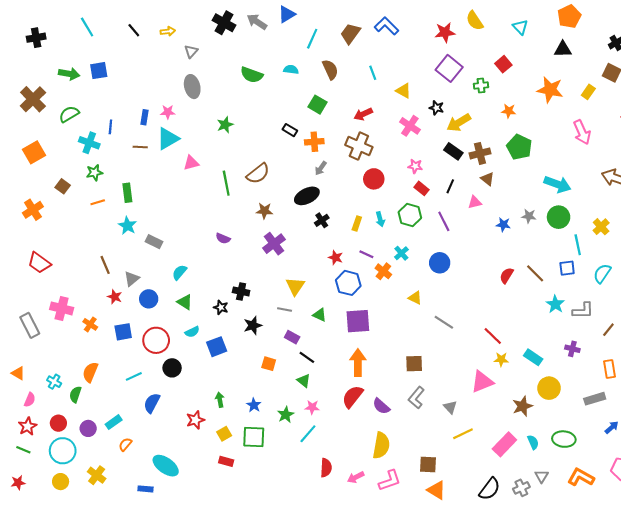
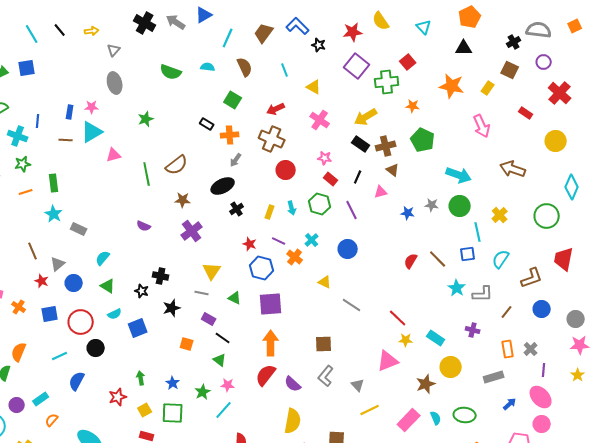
cyan line: (87, 27) -> (32, 34), moved
green cross: (481, 85) -> (387, 82), size x1.6
black star: (436, 108) -> (319, 45), moved

